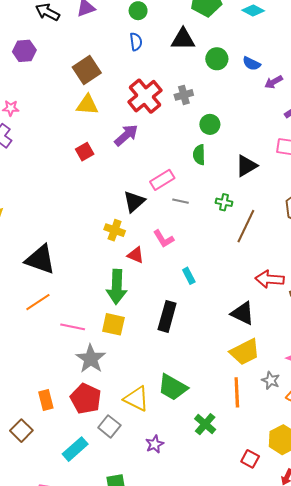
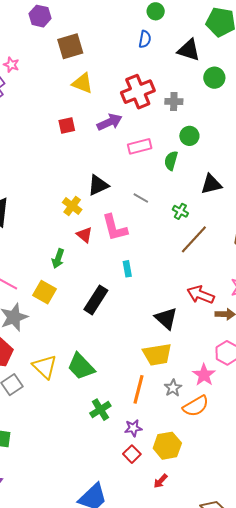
brown square: (87, 70) -> (70, 46), moved
pink rectangle: (162, 180) -> (140, 146), moved
pink L-shape: (164, 239) -> (115, 228), size x1.4
green arrow: (117, 287) -> (58, 259), size x0.6
purple star: (155, 444) -> (133, 428), moved

